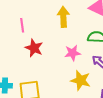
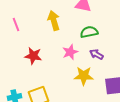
pink line: (22, 25) -> (16, 24), moved

